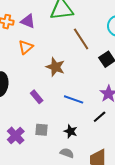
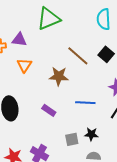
brown line: (81, 39) -> (78, 56), moved
gray square: (42, 130) -> (72, 139), moved

